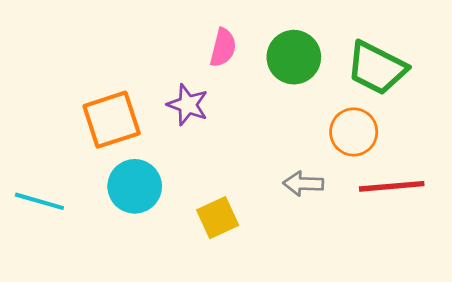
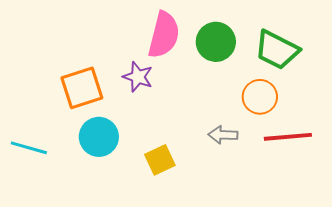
pink semicircle: (223, 48) -> (164, 35), size x1.6

